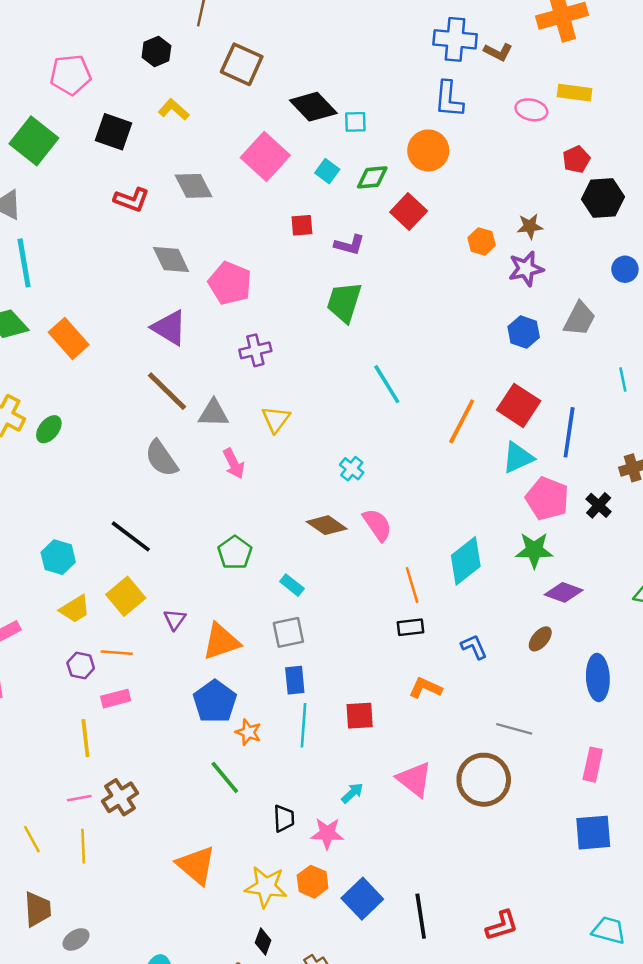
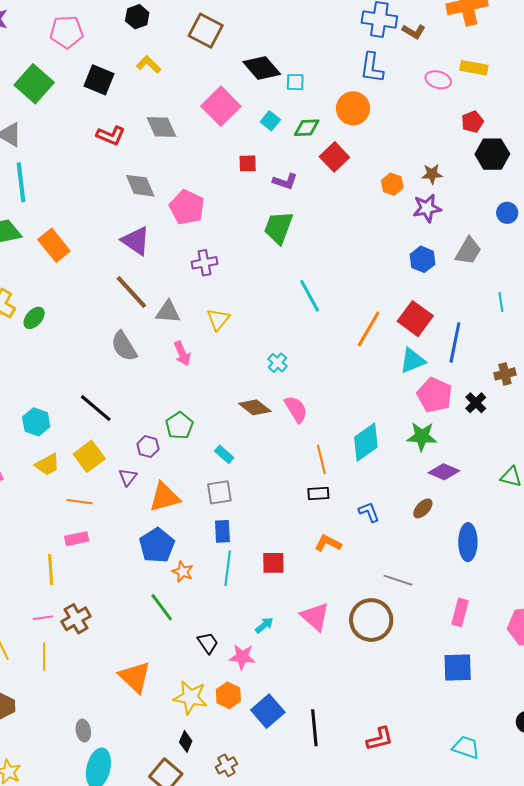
purple hexagon: (81, 666) -> (148, 447), moved
black trapezoid: (284, 818) -> (208, 643), turned -35
gray ellipse: (76, 939) -> (83, 731), moved, turned -70

